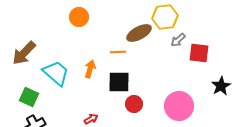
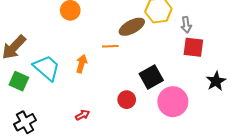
gray arrow: (178, 40) -> (186, 25), moved, turned -56
black square: (119, 82) -> (151, 77), moved, turned -30
green square: (29, 97) -> (19, 81), moved

